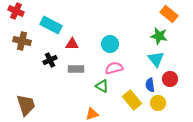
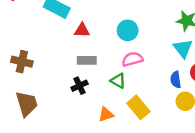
brown cross: (22, 41) -> (22, 62), moved
black cross: (50, 60) -> (80, 86), moved
yellow rectangle: (132, 100) -> (138, 107), moved

